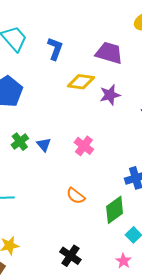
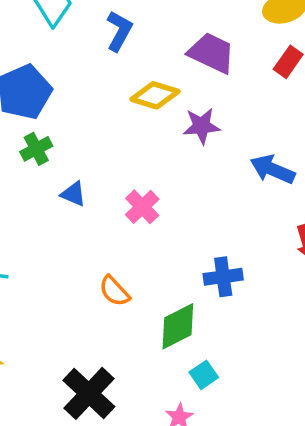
green cross: (20, 142) -> (36, 149), moved
blue triangle: (44, 145) -> (73, 194), turned -35
black cross: (70, 256) -> (89, 393), size x1.4

